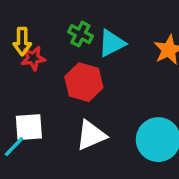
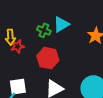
cyan triangle: (112, 43) -> (61, 24), moved

